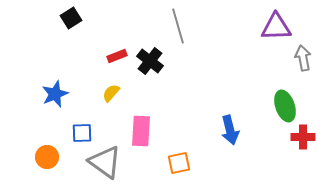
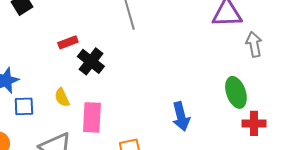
black cross: (150, 61) -> (91, 61), moved
yellow semicircle: (111, 93) -> (62, 97), moved, turned -66
blue square: (82, 133) -> (24, 106), moved

